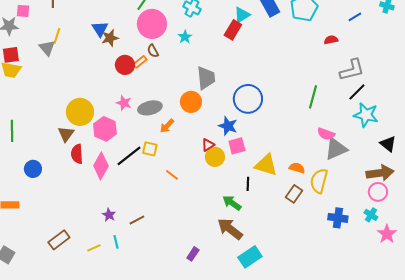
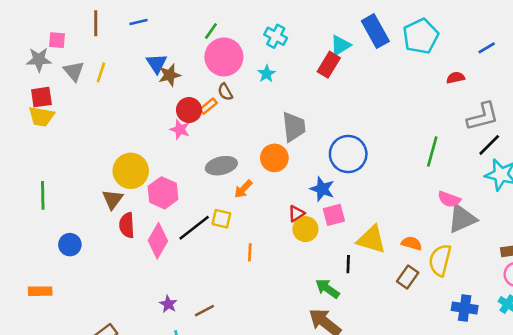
gray triangle: (47, 48) -> (74, 71), moved
pink star: (124, 103) -> (180, 129), moved
orange line: (172, 175) -> (250, 252), turned 56

